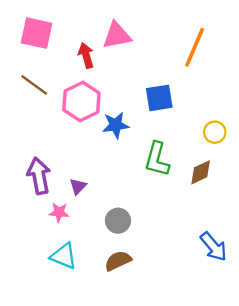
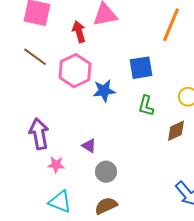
green L-shape: (157, 159) -> (146, 106), moved, size x0.7
purple triangle: (78, 186) -> (89, 146), moved, turned -42

